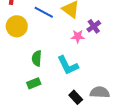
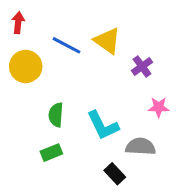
pink star: (78, 36) -> (159, 107), moved
gray semicircle: (100, 92) -> (140, 147), moved

